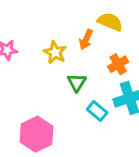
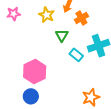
orange cross: (118, 64) -> (81, 18), moved

